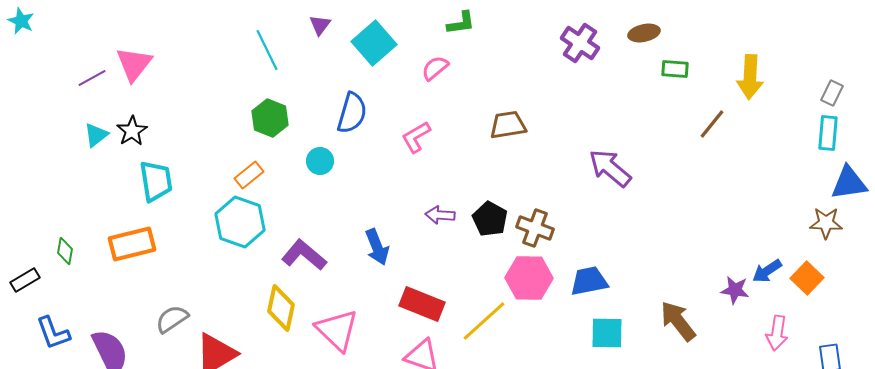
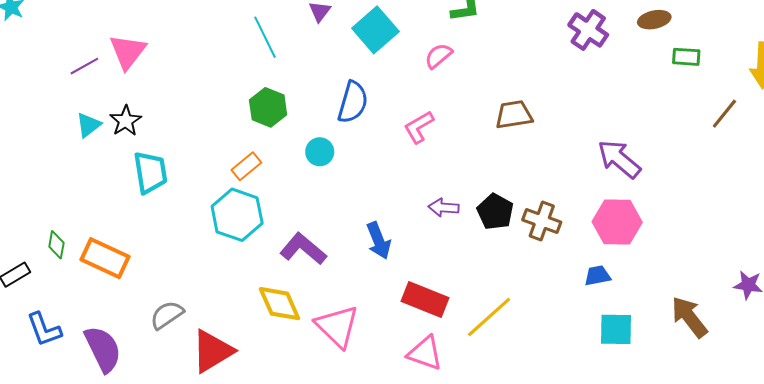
orange rectangle: (132, 244) -> (105, 258), moved, turned 39
pink hexagon: (529, 278) -> (617, 222), moved
blue trapezoid: (589, 281) -> (597, 276), size x0.7
yellow diamond: (281, 308) -> (279, 304), turned -36

